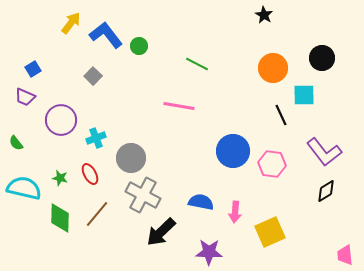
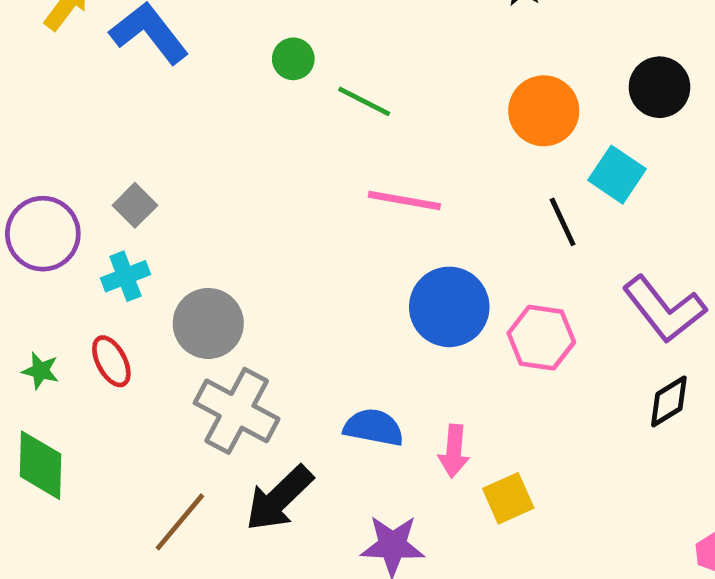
green circle: (139, 46) -> (293, 59), moved
gray square: (93, 76) -> (135, 205), moved
cyan square: (304, 95) -> (617, 175), turned 35
pink line: (179, 106) -> (404, 201), moved
brown line: (97, 214) -> (180, 522), moved
yellow square: (270, 232) -> (508, 498), moved, size x0.7

